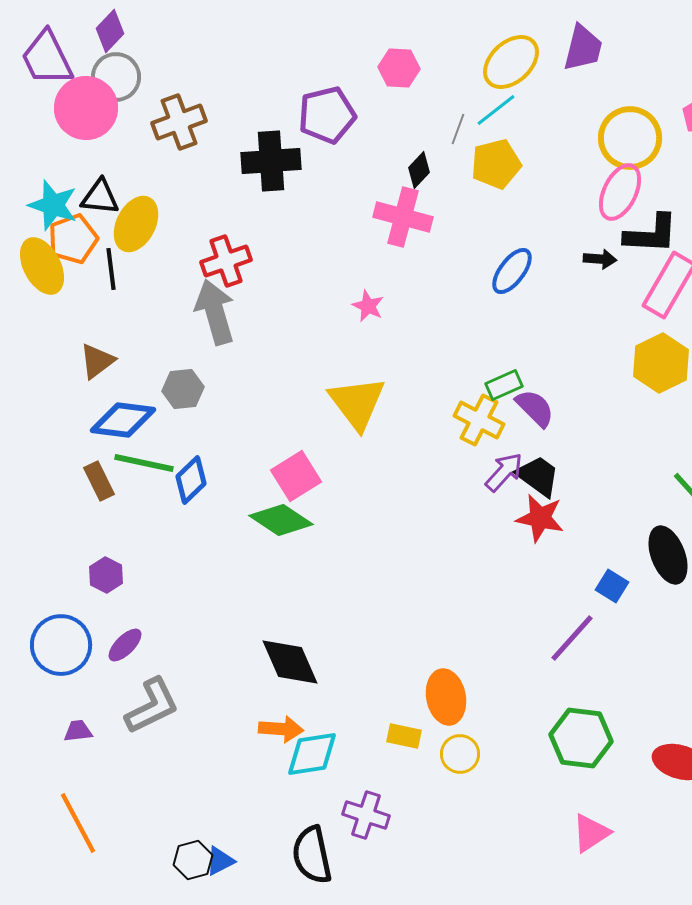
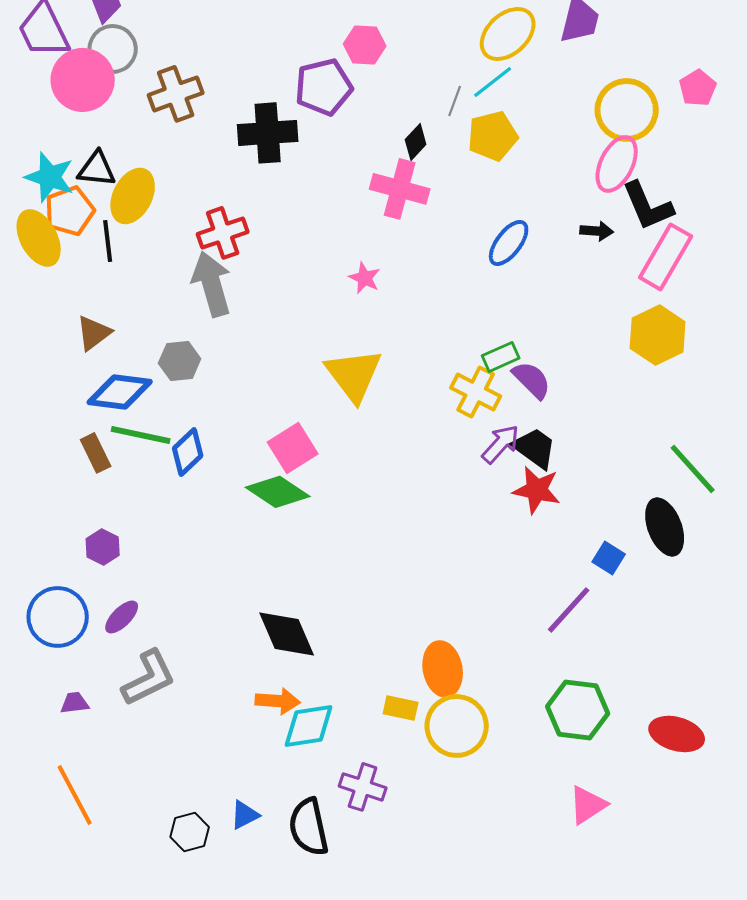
pink hexagon: (399, 68) -> (365, 45), moved
black L-shape: (651, 234) -> (648, 206), turned 64
yellow circle: (460, 754) -> (457, 726), size x1.6
blue triangle: (220, 861) -> (245, 815), moved

